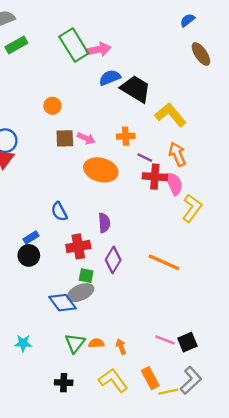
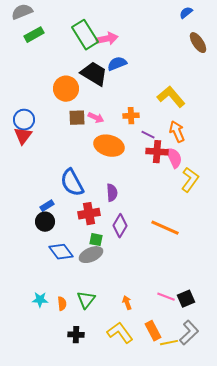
black trapezoid: (136, 89) -> (94, 74), moved
orange circle: (52, 106) -> (66, 89), size x1.6
blue semicircle: (59, 212) -> (72, 183), size x1.6
blue diamond: (63, 303) -> (61, 252), moved
orange semicircle: (96, 343) -> (62, 304), moved, turned 88

